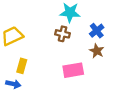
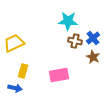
brown cross: (62, 34) -> (75, 41), moved
pink rectangle: (73, 70) -> (59, 75), moved

